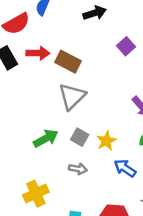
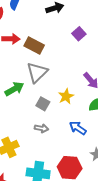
green arrow: (46, 138) -> (14, 89), moved
yellow star: (106, 141) -> (66, 96), moved

